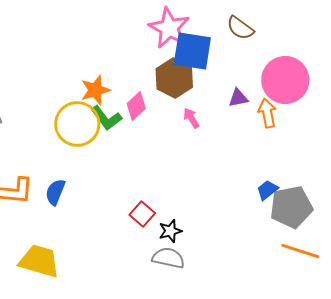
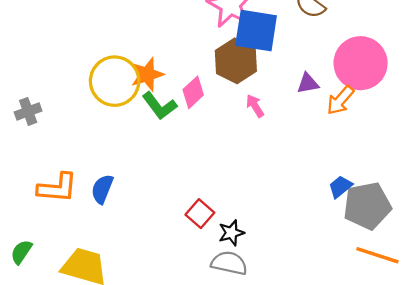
orange arrow: (267, 113) -> (340, 100), turned -128
yellow circle: (77, 124) -> (115, 81), moved

